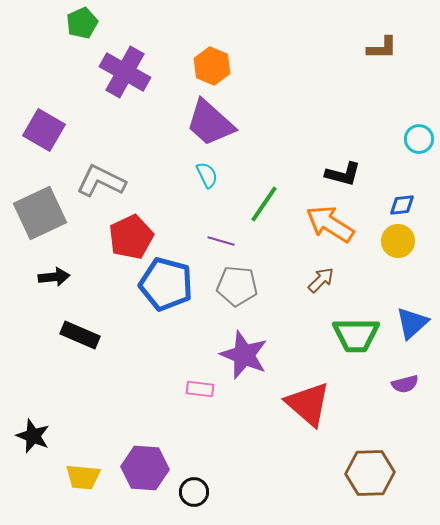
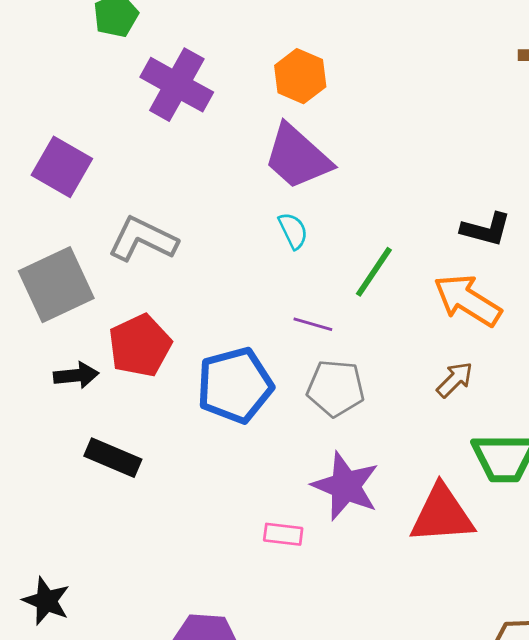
red pentagon: (131, 237) -> (140, 346), moved
blue pentagon: (166, 284) -> (235, 385), turned -30
red triangle: (308, 404) -> (442, 514), moved, turned -45

